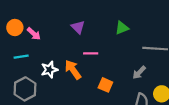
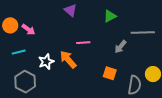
purple triangle: (78, 27) -> (71, 10), moved
gray arrow: (139, 73) -> (120, 47), moved
orange square: (105, 85) -> (110, 73), moved

